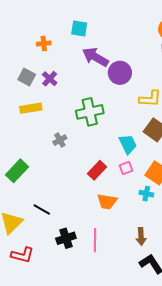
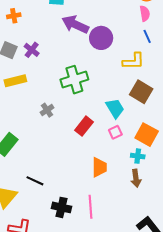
orange cross: (44, 44) -> (14, 16), moved
red rectangle: (97, 170) -> (84, 126), moved
orange trapezoid: (107, 201) -> (99, 167), turned -95
brown arrow: (141, 236) -> (136, 178), moved
black cross: (66, 238) -> (61, 207), turned 36

